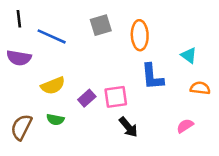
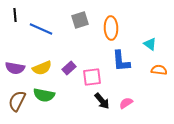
purple semicircle: (19, 58) -> (15, 68), moved
purple rectangle: (87, 98) -> (69, 68), moved
green semicircle: (55, 120) -> (44, 95), size x1.5
pink semicircle: (185, 126) -> (126, 103), moved

